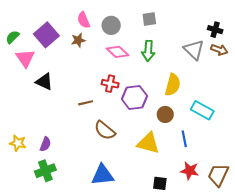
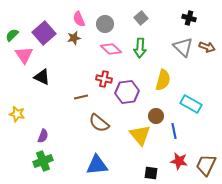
gray square: (149, 19) -> (141, 18), turned -32
black cross: (215, 30) -> (189, 18), moved
brown circle: (165, 114) -> (156, 116), moved
yellow star: (18, 143) -> (17, 114), moved
yellow triangle: (148, 143) -> (140, 135), turned 35

